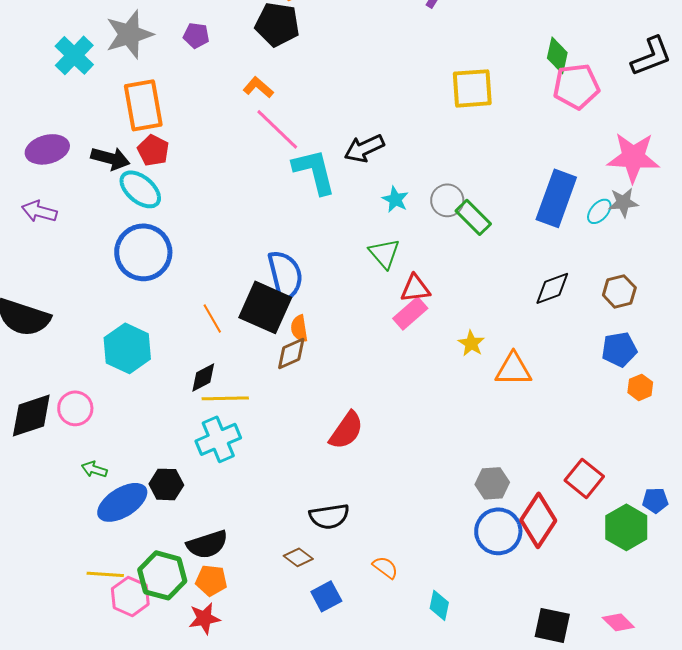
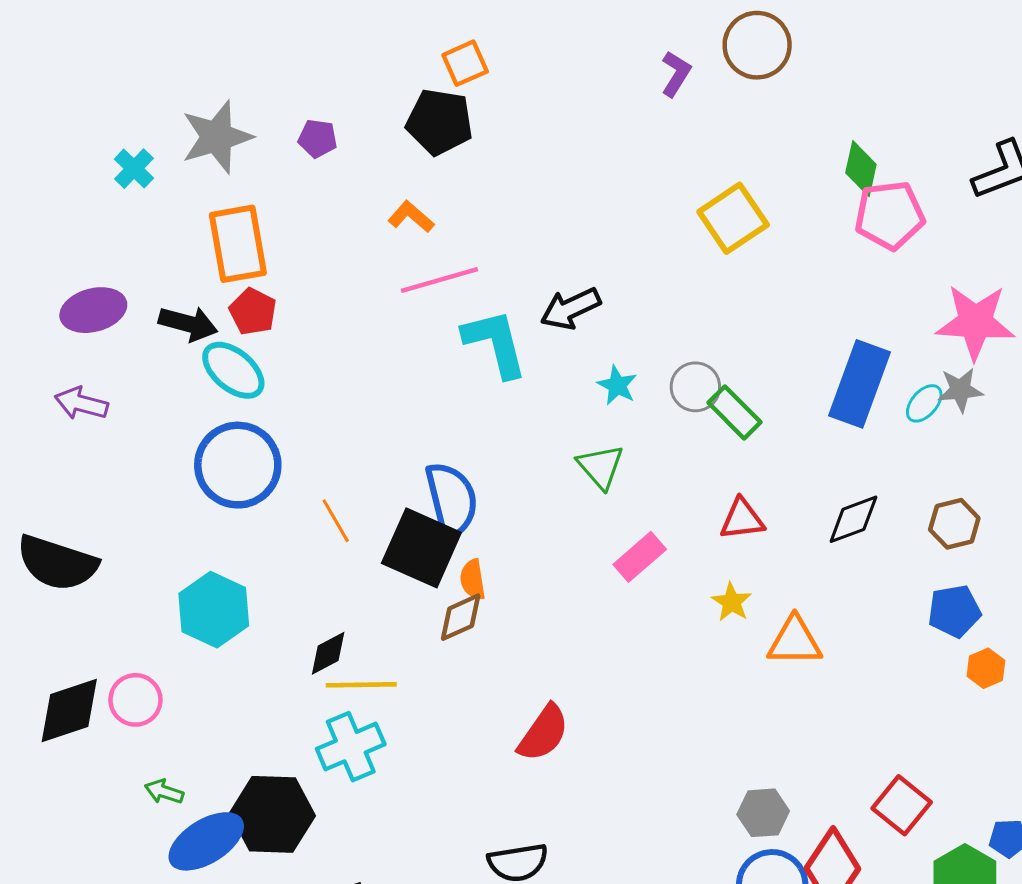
cyan cross: (74, 55) -> (134, 169), size x0.7
yellow square: (472, 88) -> (733, 218), turned -30
pink line: (277, 129) -> (440, 280), turned -60
red triangle: (415, 288) -> (742, 519), moved
orange line: (212, 318) -> (336, 521), moved
black hexagon: (166, 484) -> (272, 814), size x1.6

